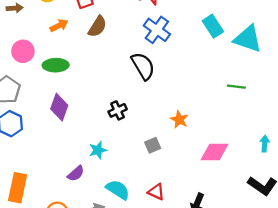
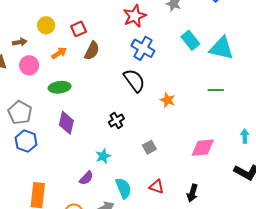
pink circle: (23, 51) -> (29, 65), moved
orange star: (179, 120) -> (168, 100), moved
cyan semicircle: (118, 190) -> (123, 188), turned 40

